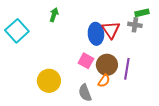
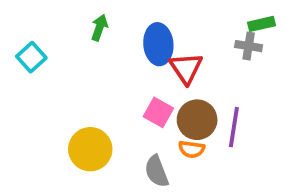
red triangle: (111, 30) -> (186, 68), moved
cyan square: (17, 31) -> (31, 57), size x0.7
blue ellipse: (96, 34) -> (158, 44), moved
orange semicircle: (104, 81) -> (192, 149), turned 64

